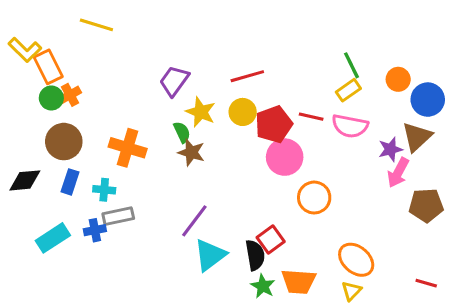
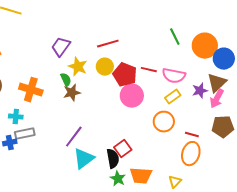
orange circle: (398, 79) -> (205, 46), size x1.6
yellow rectangle: (348, 90) -> (173, 97), moved
red pentagon: (274, 124) -> (125, 75), turned -30
brown star: (191, 152) -> (72, 93), turned -30
pink arrow: (398, 173) -> (217, 99), moved
orange circle: (314, 198) -> (164, 122), moved
orange ellipse: (356, 260) -> (191, 154), moved, turned 65
red line: (426, 283) -> (192, 135), moved

